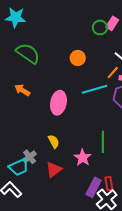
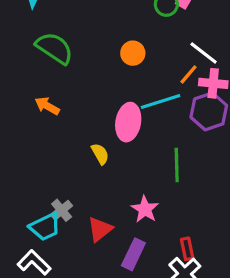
pink ellipse: (58, 103) -> (128, 122), moved
yellow semicircle: (54, 141) -> (100, 154), moved
green line: (103, 142) -> (177, 165), moved
purple rectangle: (94, 187) -> (133, 254), moved

